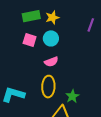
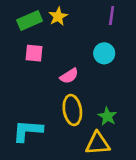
cyan circle: (51, 38) -> (104, 53), moved

